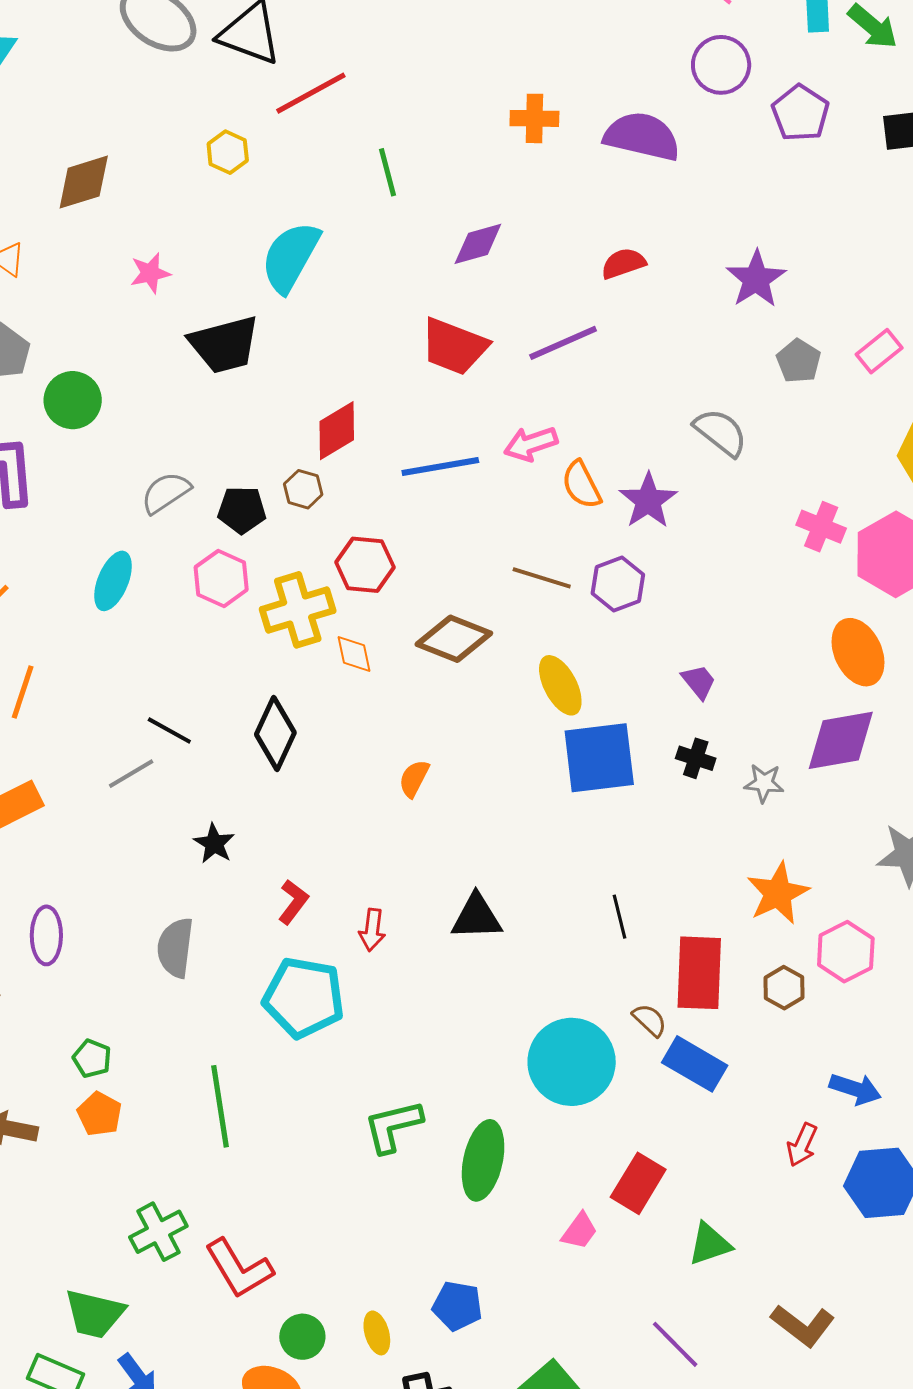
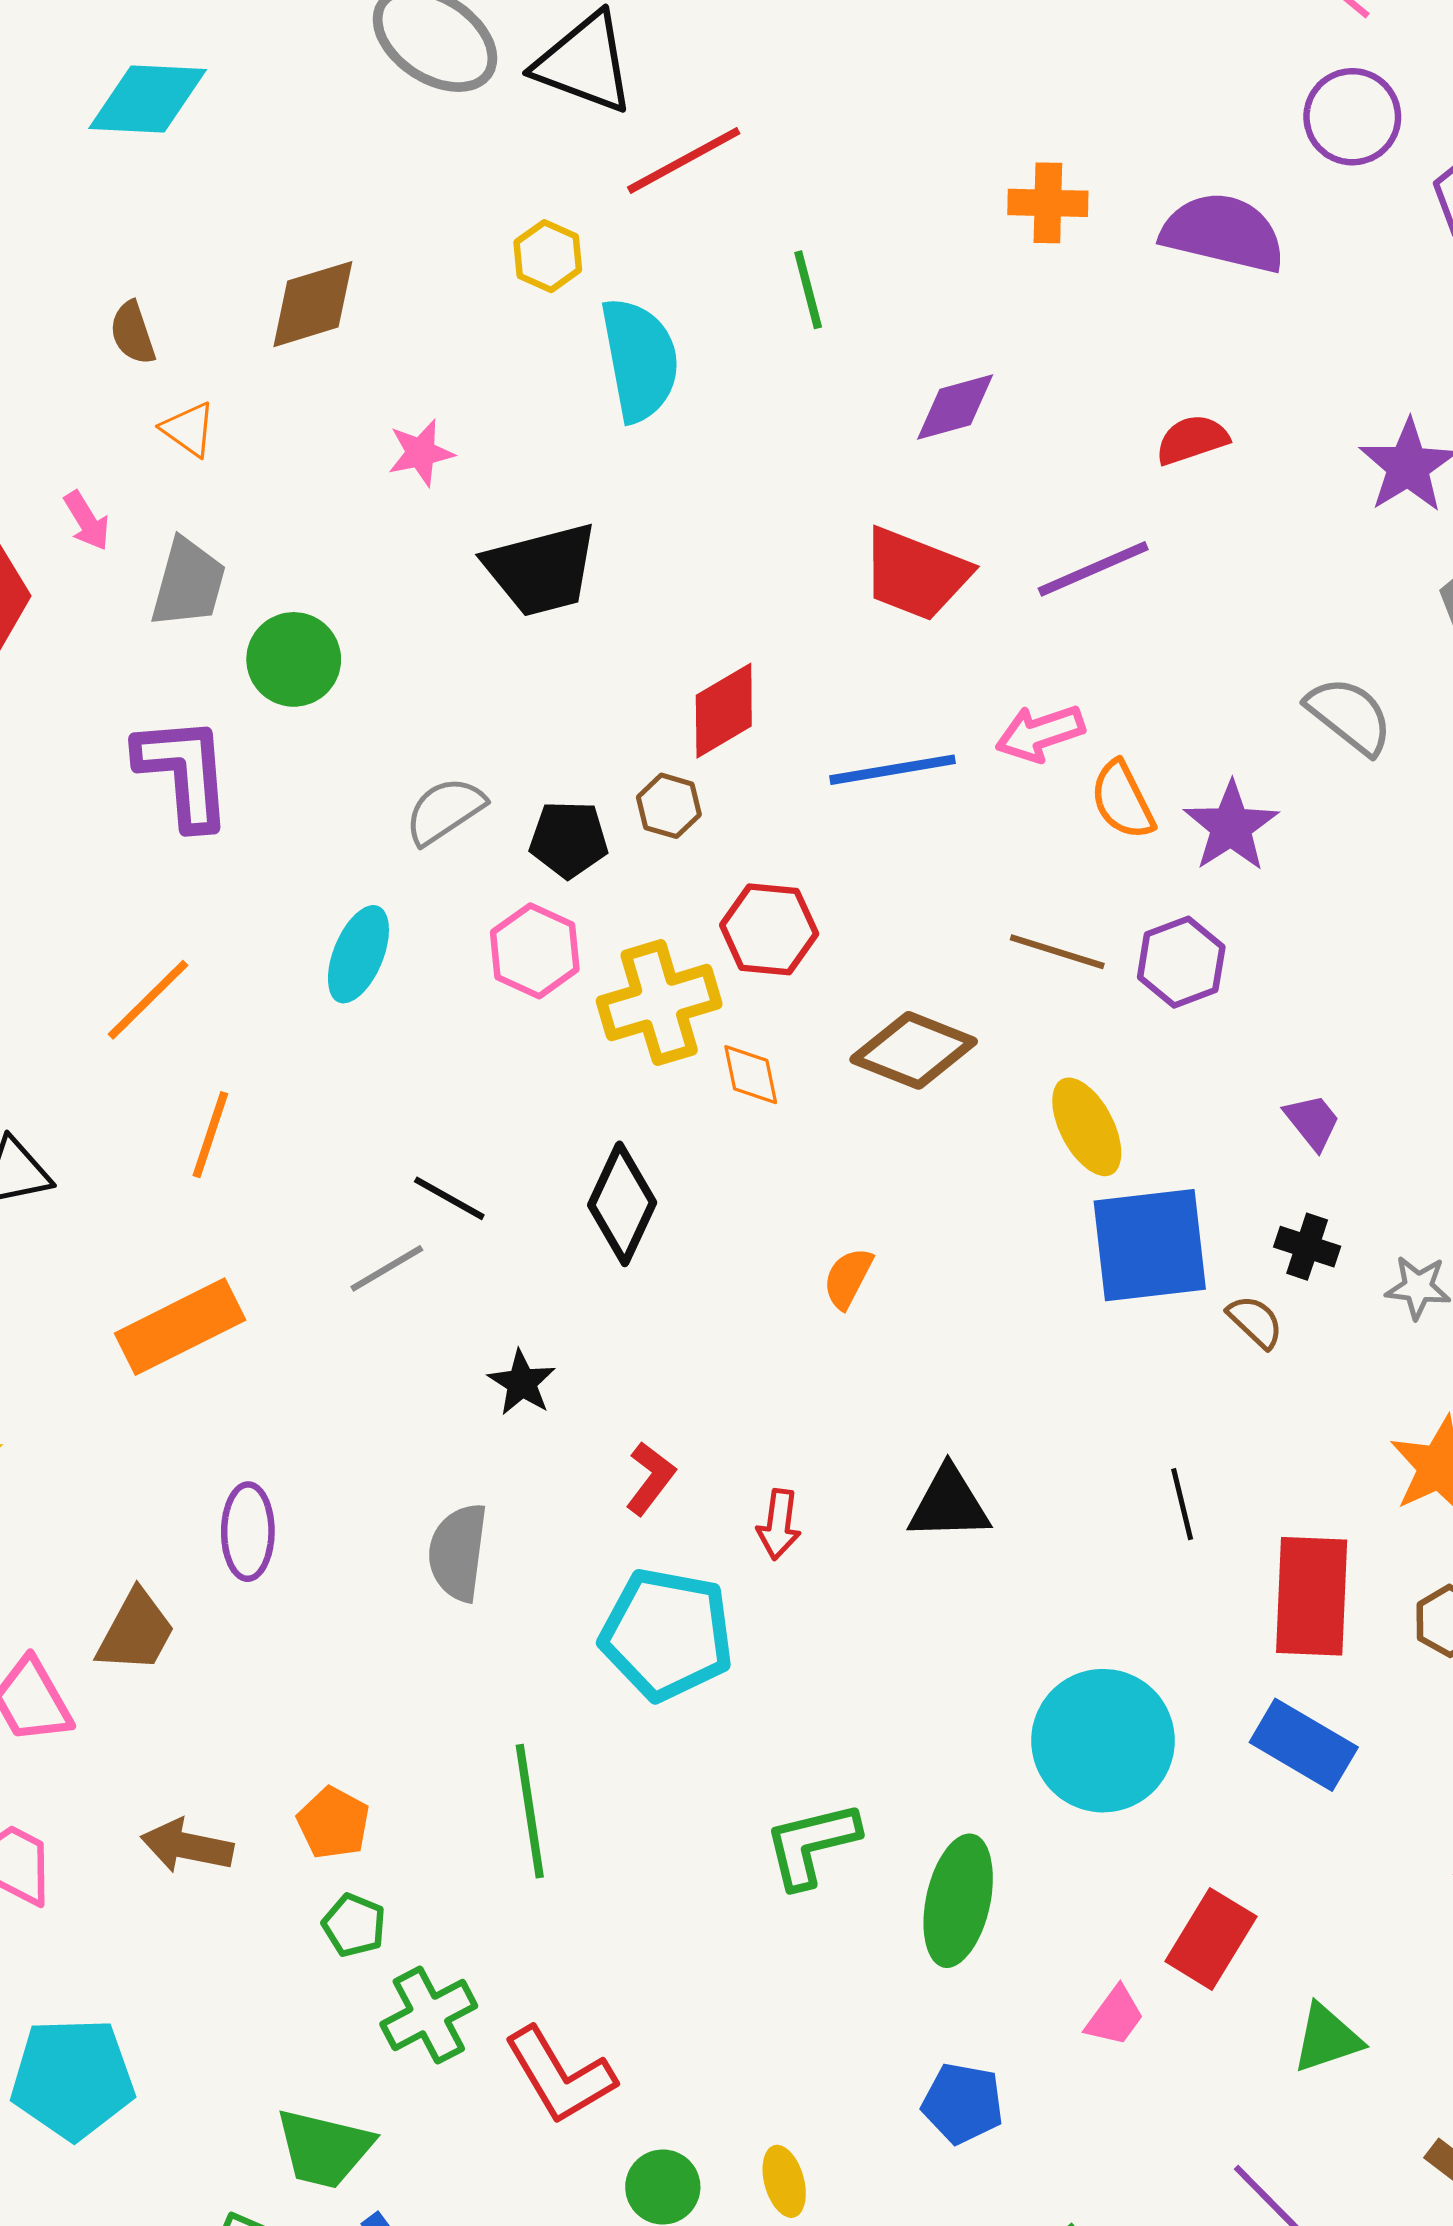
cyan semicircle: (290, 257) -> (640, 360), moved, turned 140
brown semicircle: (650, 1020) -> (1255, 1322), moved
green pentagon: (92, 1058) -> (354, 1925), moved
blue pentagon: (457, 1306) -> (963, 2103), moved

